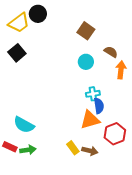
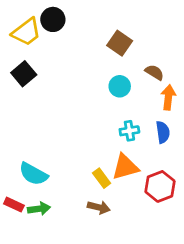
blue semicircle: (99, 106) -> (163, 132), moved
yellow rectangle: (73, 148) -> (102, 178), moved
brown arrow: (90, 151) -> (99, 207), moved

